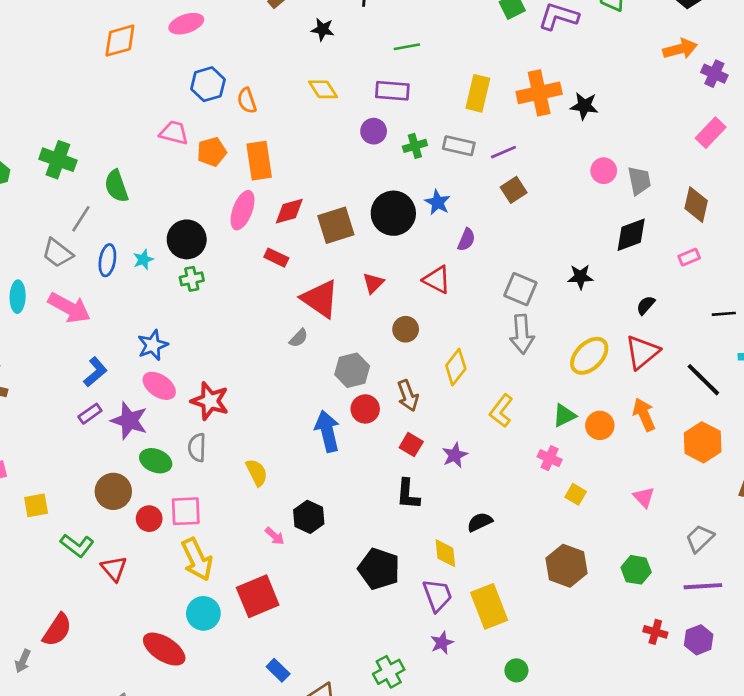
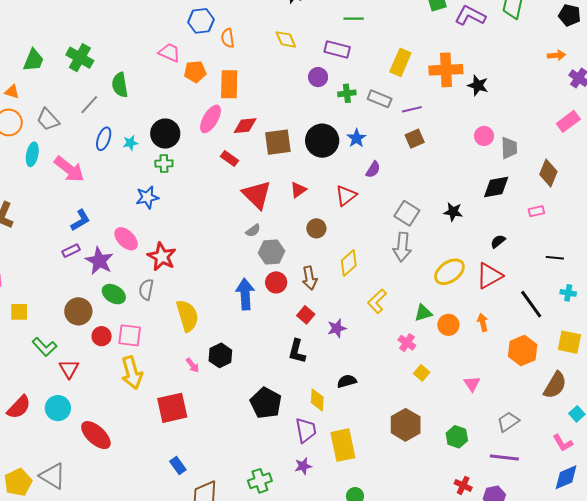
orange arrow: (680, 49) -> (556, 55), size x0.7
gray trapezoid: (57, 253) -> (48, 119), moved
red triangle: (437, 280) -> (346, 196), turned 45
gray semicircle: (299, 338) -> (253, 231), moved
blue star: (153, 345) -> (147, 197), moved
orange arrow: (644, 415) -> (483, 322), size x0.7
yellow semicircle: (257, 473) -> (187, 316), size x1.5
cyan circle: (203, 613) -> (58, 408), moved

